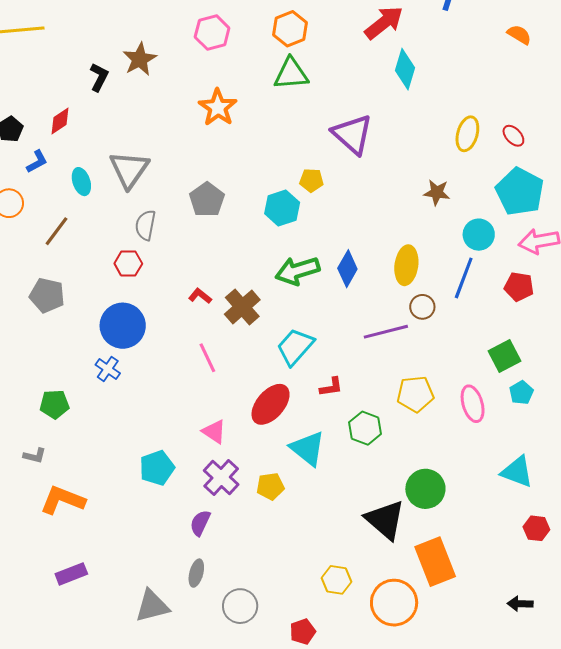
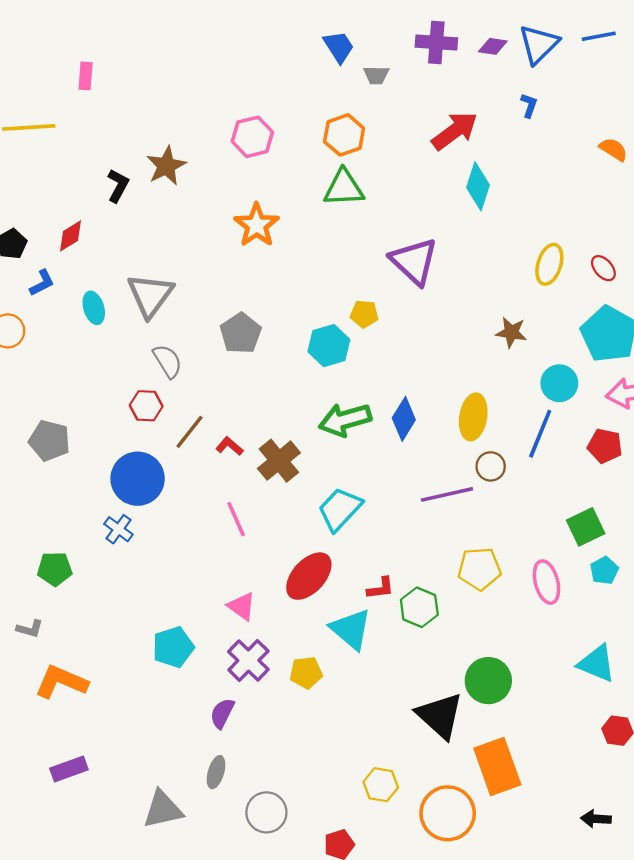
gray semicircle: (145, 225) -> (168, 361), turned 136
brown line: (57, 231) -> (190, 432), moved
red L-shape: (331, 387) -> (381, 588), moved

